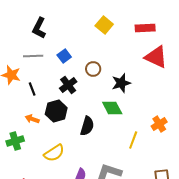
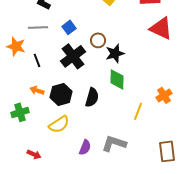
black star: (121, 83) -> (115, 53), moved
black cross: (68, 85) -> (73, 56), size x1.4
green diamond: (112, 108) -> (117, 79), turned 30
black hexagon: (56, 111) -> (61, 94), moved

